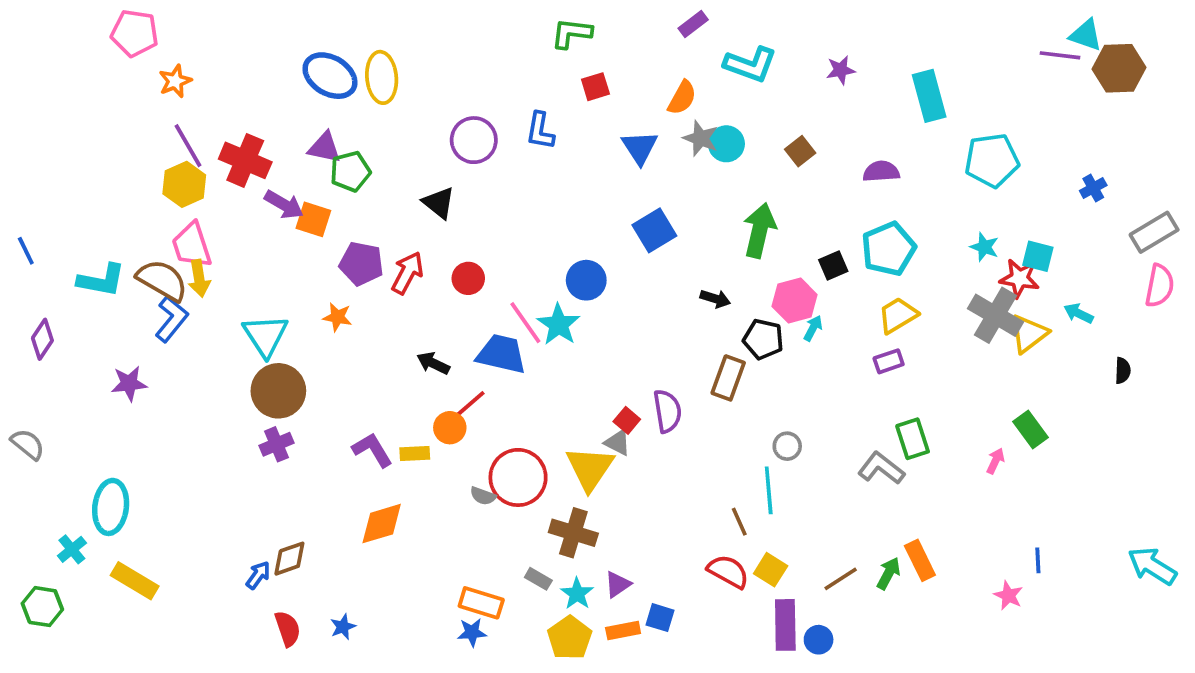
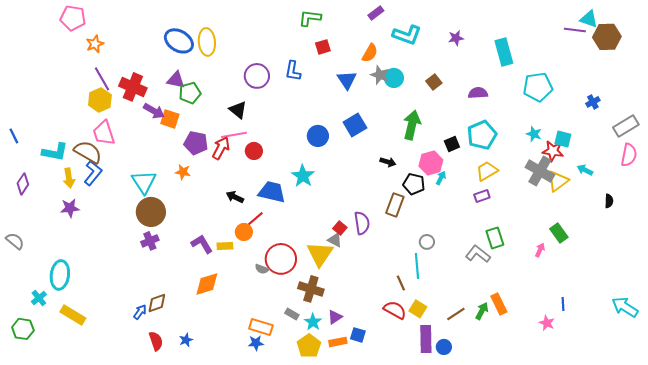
yellow arrow: (199, 278) -> (69, 178), moved
blue circle: (586, 280) -> (318, 136), moved
pink line: (525, 323) -> (234, 135), moved, turned -65

